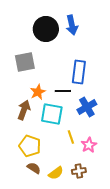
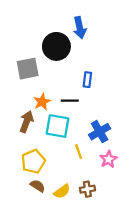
black circle: (46, 29) -> (56, 46), moved
blue rectangle: (79, 72) -> (87, 80), size x0.6
blue cross: (87, 107) -> (100, 132), moved
pink star: (89, 145) -> (108, 159), moved
yellow pentagon: (30, 146) -> (33, 161), turned 30

